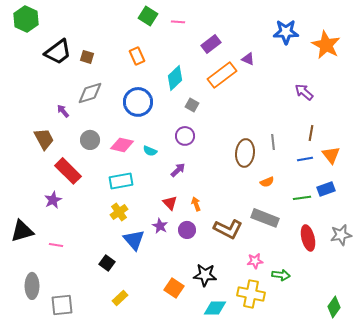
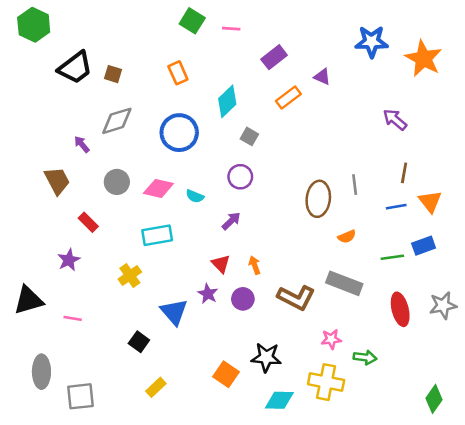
orange rectangle: (222, 75) -> (288, 97), size x0.7
red rectangle: (68, 171) -> (88, 222), size x0.6
yellow cross: (119, 212) -> (130, 275), moved

